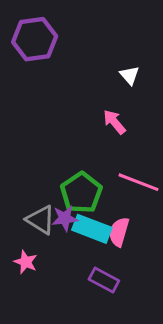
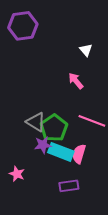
gray triangle: (41, 220) -> (36, 122), moved
purple rectangle: (104, 280) -> (69, 186), turned -36

